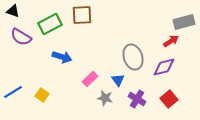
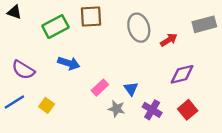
purple semicircle: (21, 37) -> (23, 70), moved
red arrow: (171, 41) -> (169, 40), moved
gray ellipse: (133, 57) -> (139, 28), moved

